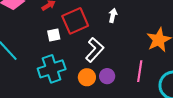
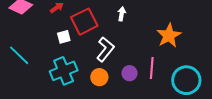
purple circle: (107, 76) -> (130, 73), moved

